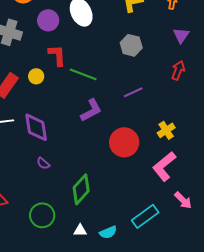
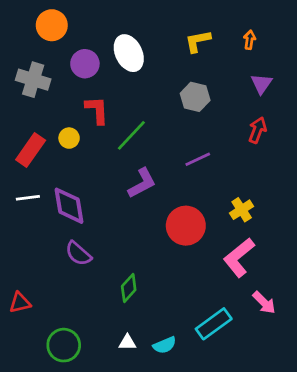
green line: (83, 74) -> (131, 135), turned -68
purple semicircle: (43, 163) -> (78, 254), size x1.5
green diamond: (81, 189) -> (129, 288), size x0.7
green circle: (42, 215) -> (64, 345), moved

